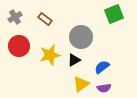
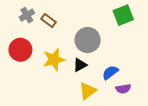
gray cross: (15, 17) -> (27, 15), moved
purple semicircle: (104, 88) -> (123, 89), moved

